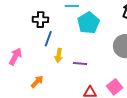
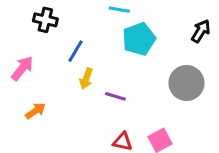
black cross: (40, 20) -> (45, 20), moved
orange arrow: (37, 82) -> (35, 111), moved

